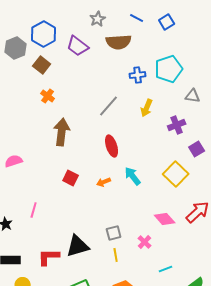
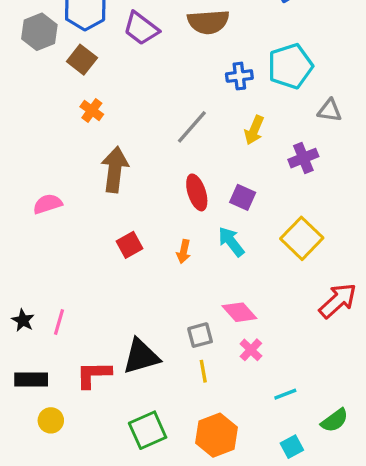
purple square: (197, 149) -> (243, 197), moved, turned -35
pink semicircle: (14, 161) -> (48, 204), moved
red square: (71, 178) -> (130, 245), turned 35
orange arrow: (104, 182) -> (184, 251), turned -56
pink line: (34, 210) -> (59, 322), moved
pink diamond: (165, 219) -> (239, 312), moved

